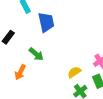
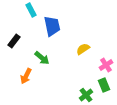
yellow semicircle: (74, 72) -> (83, 49), moved

